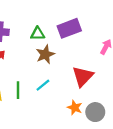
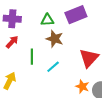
brown star: (45, 54) -> (55, 39), turned -30
green line: (18, 90) -> (32, 57), moved

